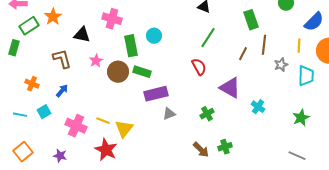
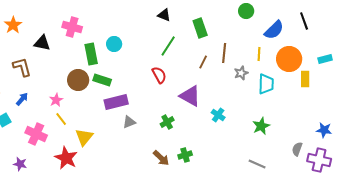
green rectangle: (251, 20) -> (200, 28), moved
pink star: (96, 61) -> (56, 100), moved
yellow line: (103, 121) -> (61, 119), moved, turned 32

